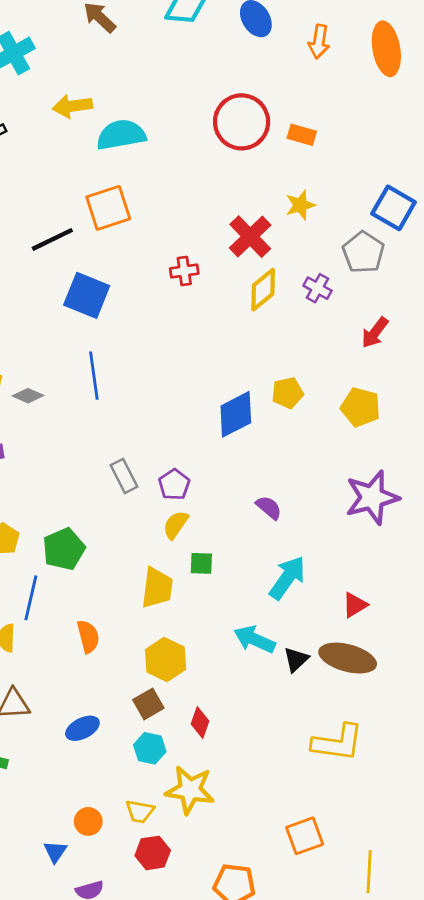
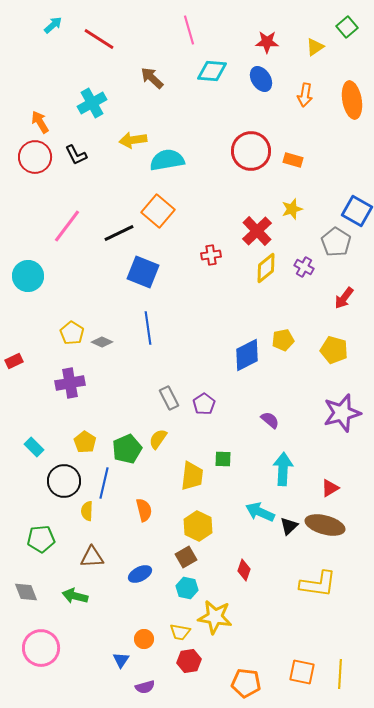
orange square: (108, 208) -> (158, 211), turned -32
yellow semicircle: (176, 525) -> (158, 439), moved
cyan arrow: (287, 578) -> (283, 469), turned -32
red diamond: (200, 723) -> (244, 570), moved
orange square: (305, 836) -> (302, 672), moved, turned 32

